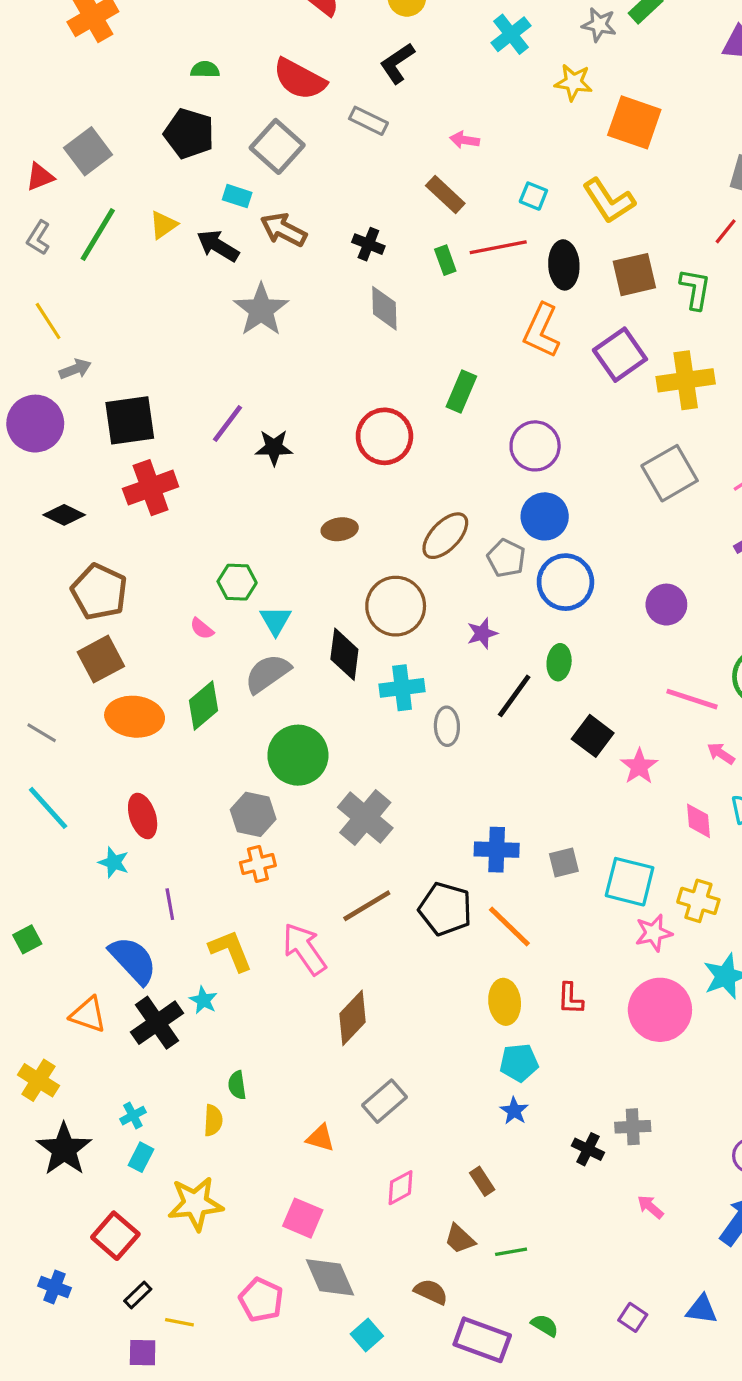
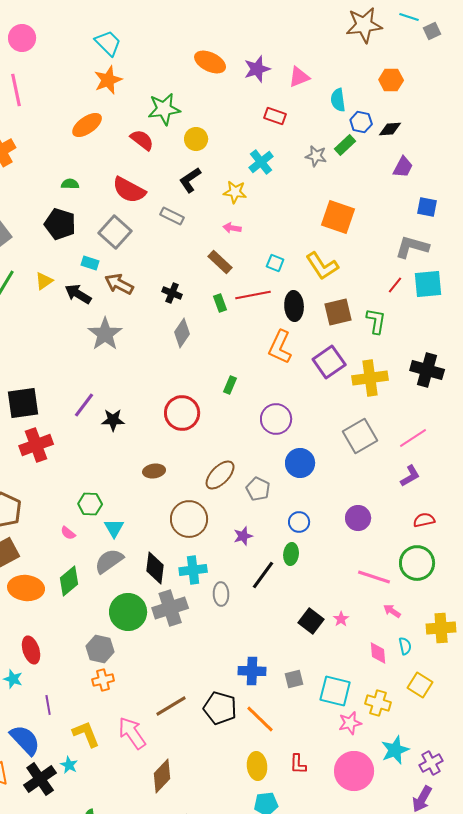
yellow star: (573, 82) -> (235, 192), moved
gray diamond: (384, 308) -> (182, 333), turned 36
green rectangle: (461, 391) -> (230, 385), size x0.7
blue circle: (545, 516) -> (300, 463), moved
blue circle: (565, 582) -> (299, 522), moved, size x0.6
black diamond: (344, 654) -> (155, 568), moved
black square: (593, 736) -> (311, 621), moved
pink star: (639, 766) -> (341, 619), size x0.7
gray cross: (365, 818) -> (170, 608), moved, turned 32

